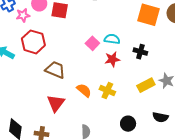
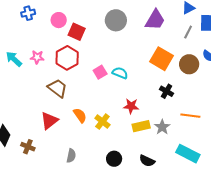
pink star: (23, 15) -> (37, 57), moved
red hexagon: (33, 42) -> (67, 58), moved
black cross: (140, 52) -> (167, 91), moved
red star: (112, 59) -> (131, 106), moved

